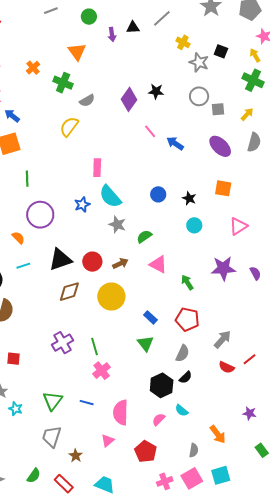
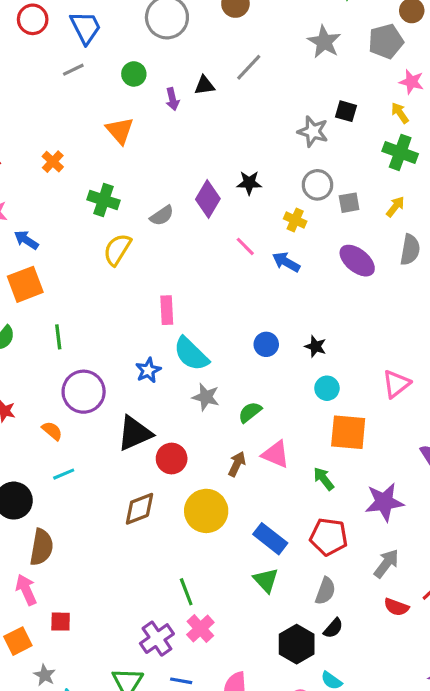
yellow cross: (183, 42) -> (295, 220), moved
green cross: (63, 83) -> (104, 200), moved
gray semicircle: (87, 101) -> (162, 216), moved
orange square: (223, 188) -> (348, 432), moved, size x1.4
black triangle: (60, 260) -> (135, 433), moved
brown arrow: (120, 263) -> (237, 464), moved, turned -35
purple star: (223, 268) -> (384, 502), moved
blue rectangle: (150, 317) -> (270, 539), size x1.5
purple cross: (62, 343) -> (157, 639), moved

